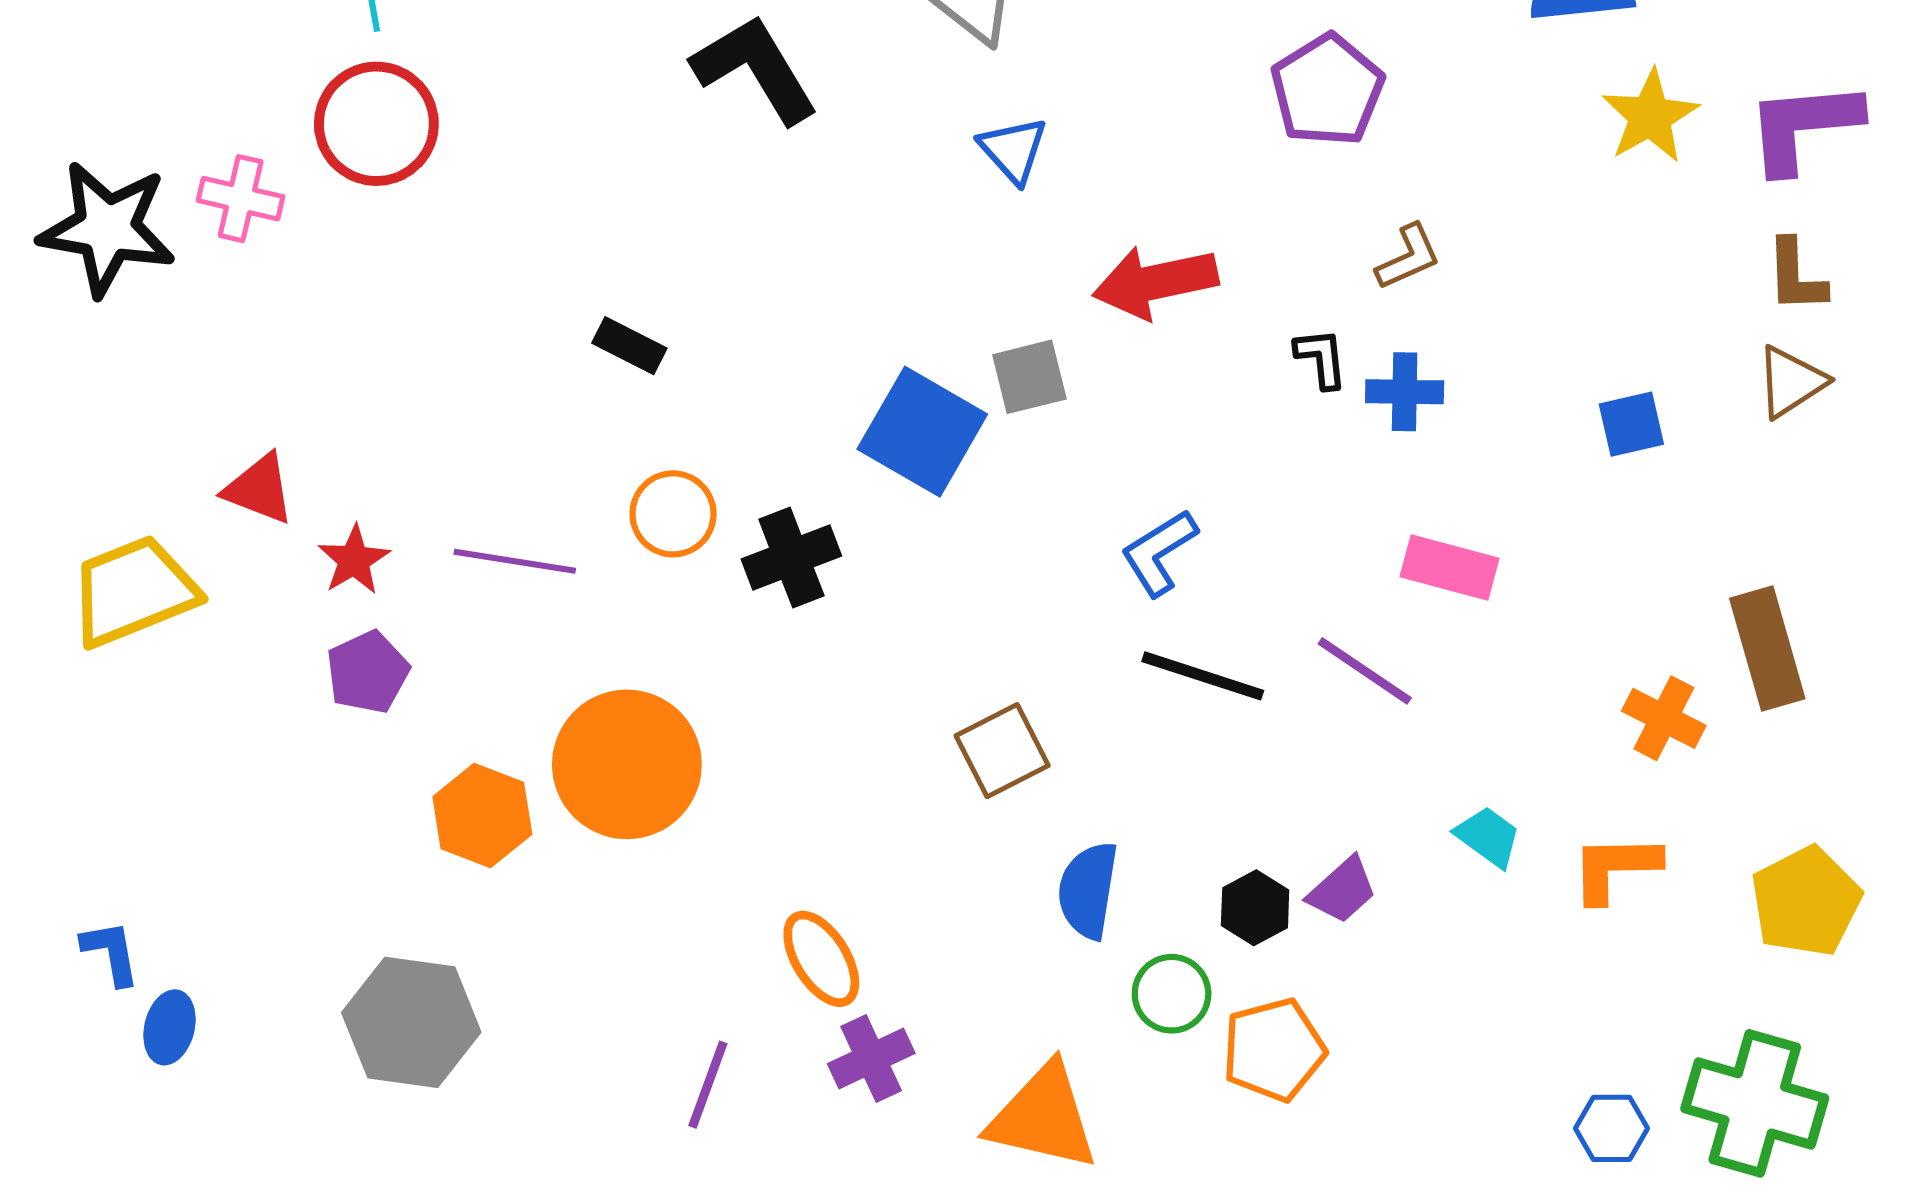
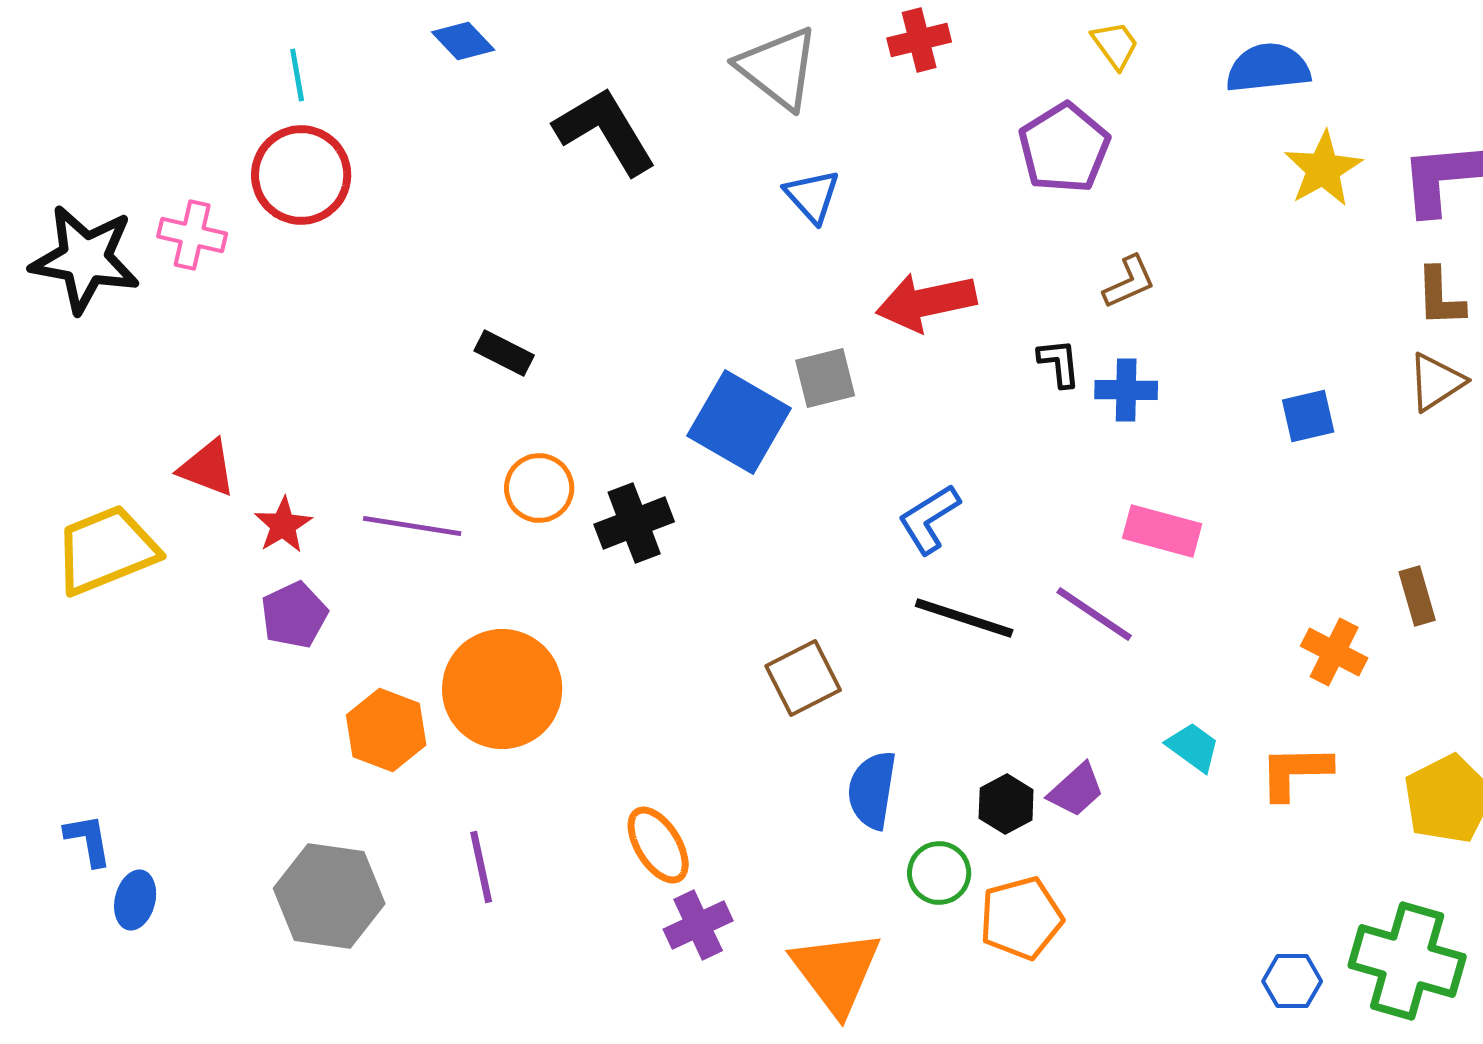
brown rectangle: (1767, 648) -> (1417, 596), size x0.6
purple line: (708, 1085) -> (481, 867), moved, turned -32
orange triangle: (1043, 1117) -> (836, 972), turned 40

